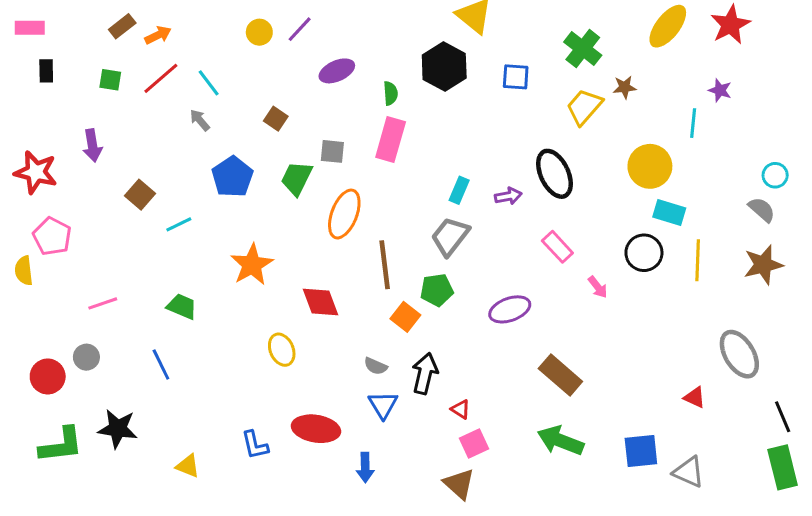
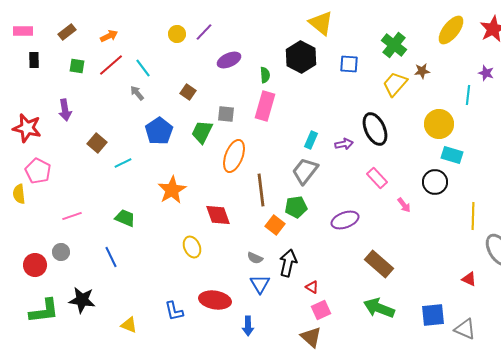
brown rectangle: (122, 26) -> (67, 32), moved
yellow line: (698, 260) -> (473, 216), moved

